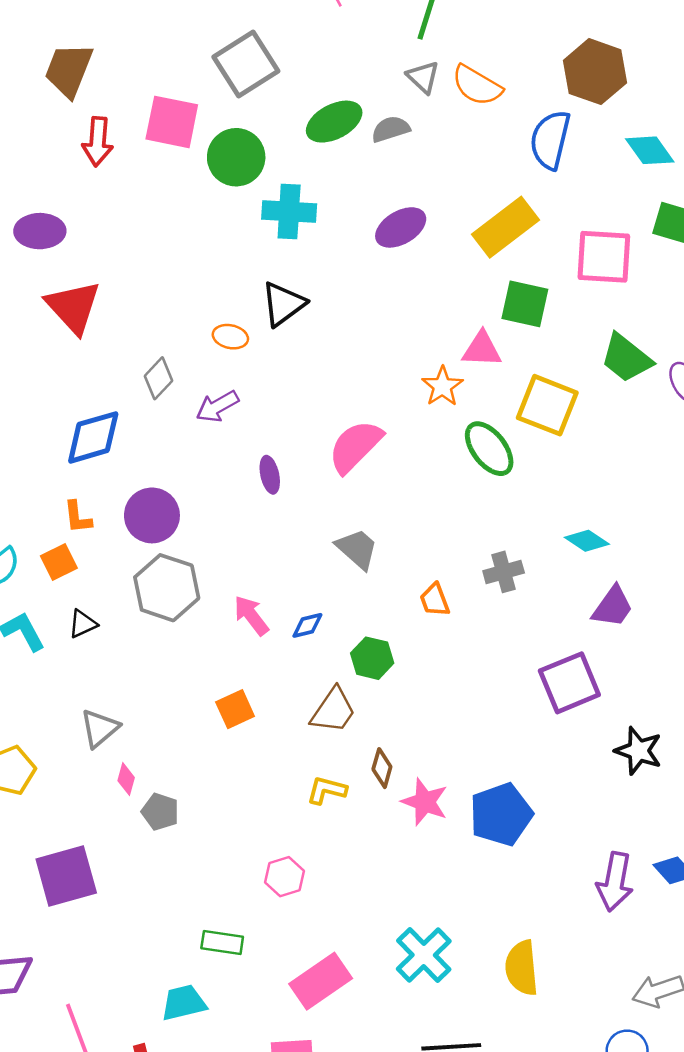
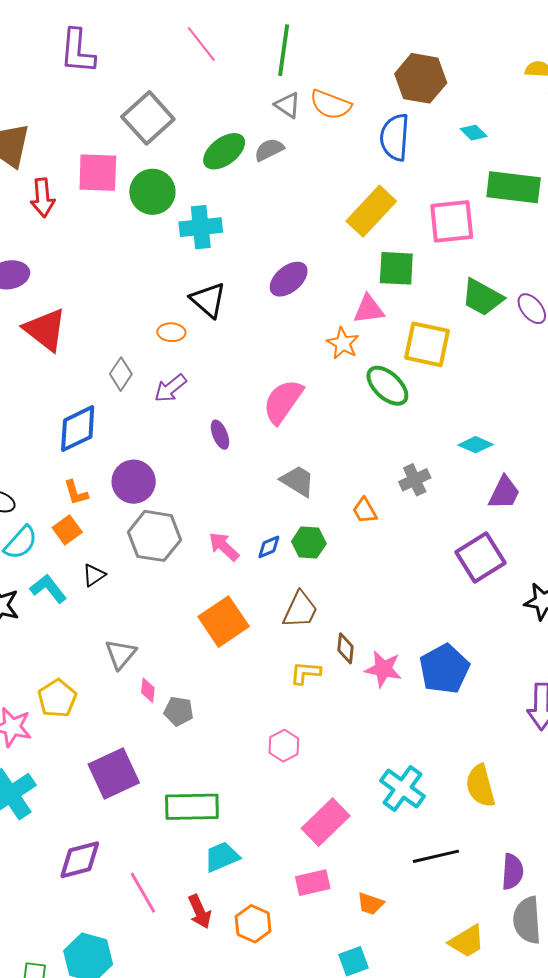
cyan diamond: (650, 150) -> (474, 133), size x0.7
purple ellipse: (401, 227) -> (289, 279), moved
black triangle: (283, 304) -> (208, 300), turned -33
green hexagon: (372, 658) -> (309, 543), moved
orange square: (235, 709) -> (224, 622), size x1.6
green rectangle: (222, 943) -> (192, 807), moved, size x1.6

